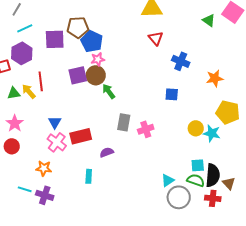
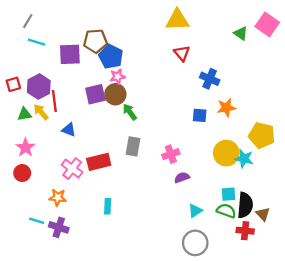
cyan line: (25, 28) -> (37, 42), turned 42
purple hexagon: (22, 53) -> (39, 87), moved
orange star: (215, 78) -> (226, 108), moved
blue triangle: (55, 122) -> (69, 130), moved, turned -40
gray rectangle: (124, 122) -> (133, 146), moved
yellow circle: (196, 128) -> (226, 153), size x1.5
purple semicircle: (107, 152) -> (182, 177), moved
gray circle: (179, 197) -> (195, 243), moved

